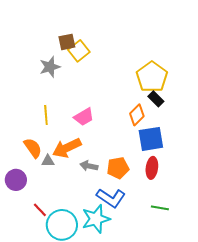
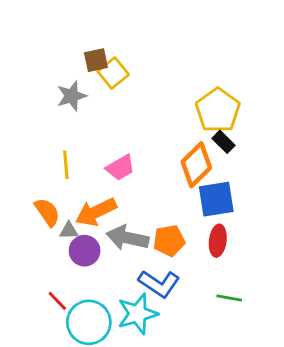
orange diamond: (137, 115) -> (196, 165), size x1.4
gray arrow: (89, 166) -> (128, 238), size x1.6
purple circle: (16, 180) -> (85, 251), moved

